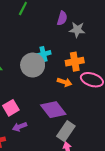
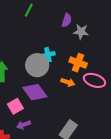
orange cross: (75, 62) -> (78, 63), turned 30
purple diamond: (53, 110) -> (35, 92), moved

